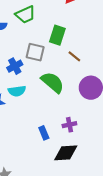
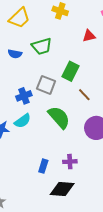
cyan semicircle: (17, 91) -> (23, 121), turned -36
blue rectangle: (44, 133) -> (43, 166), turned 32

